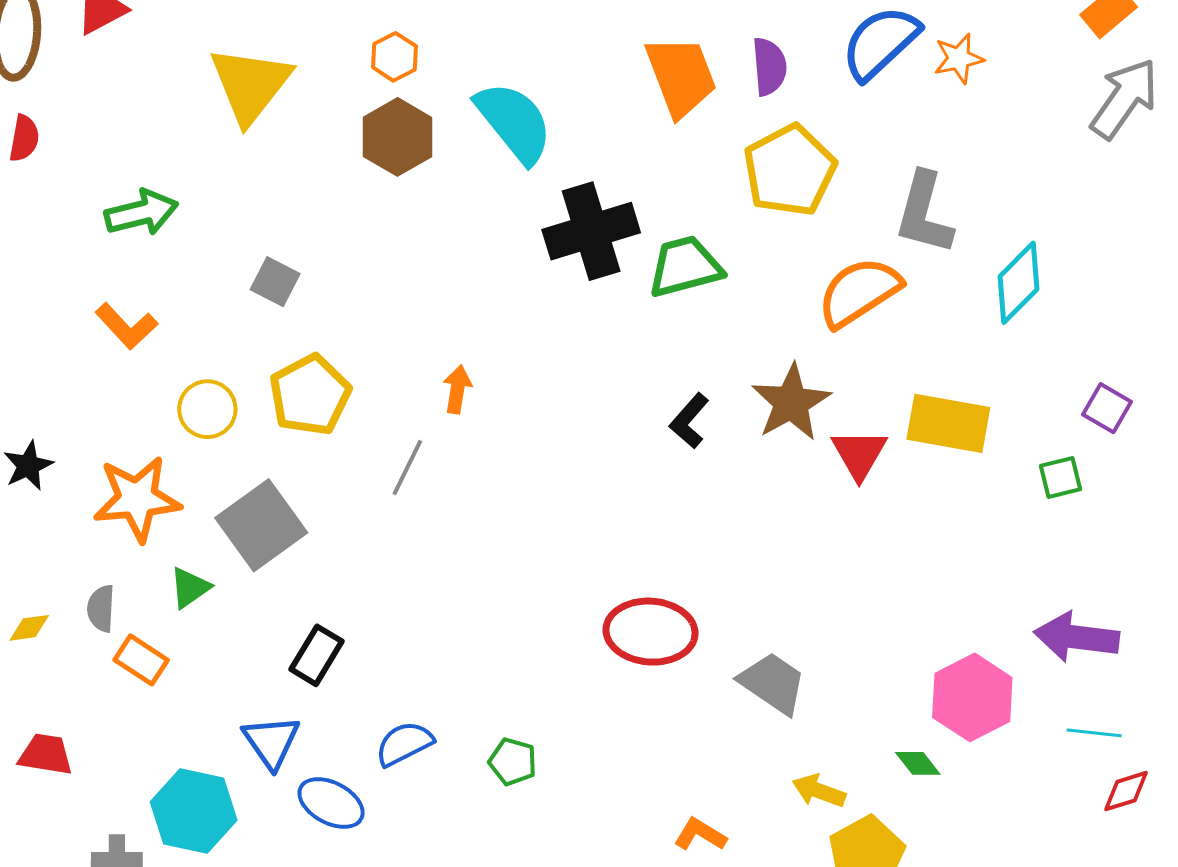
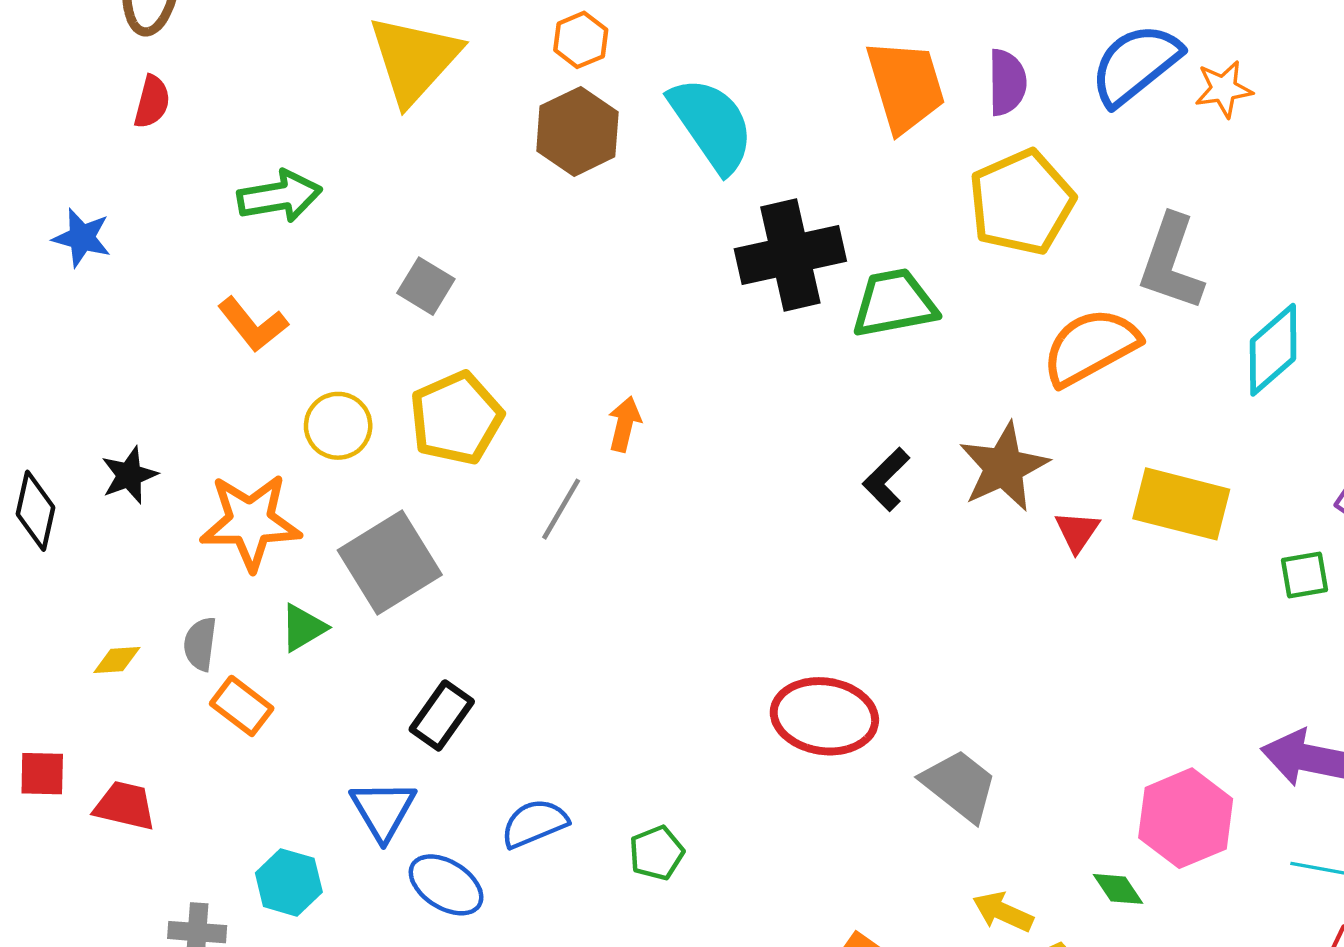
red triangle: (859, 454) -> (1077, 532), size x0.7
green pentagon: (513, 762) -> (656, 853), turned 30
cyan hexagon: (194, 811) -> (289, 882), size x0.7

